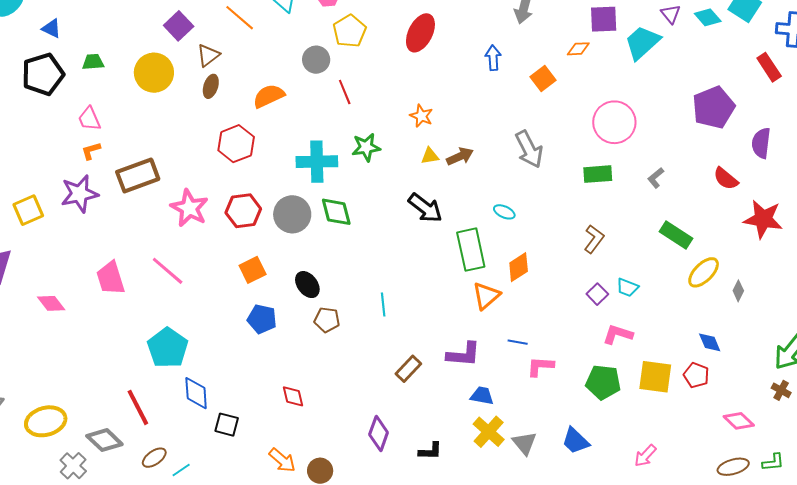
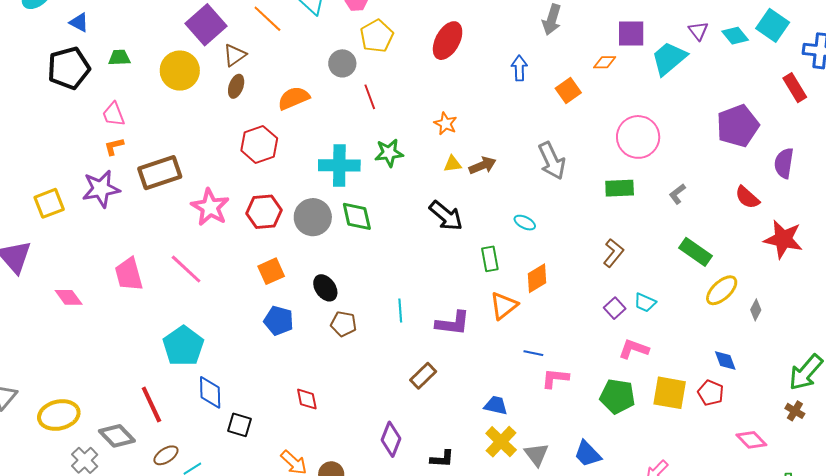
purple square: (179, 26) -> (206, 25), size x1.4
green rectangle: (471, 250) -> (490, 259), size x0.6
purple L-shape: (464, 354) -> (453, 323), moved

